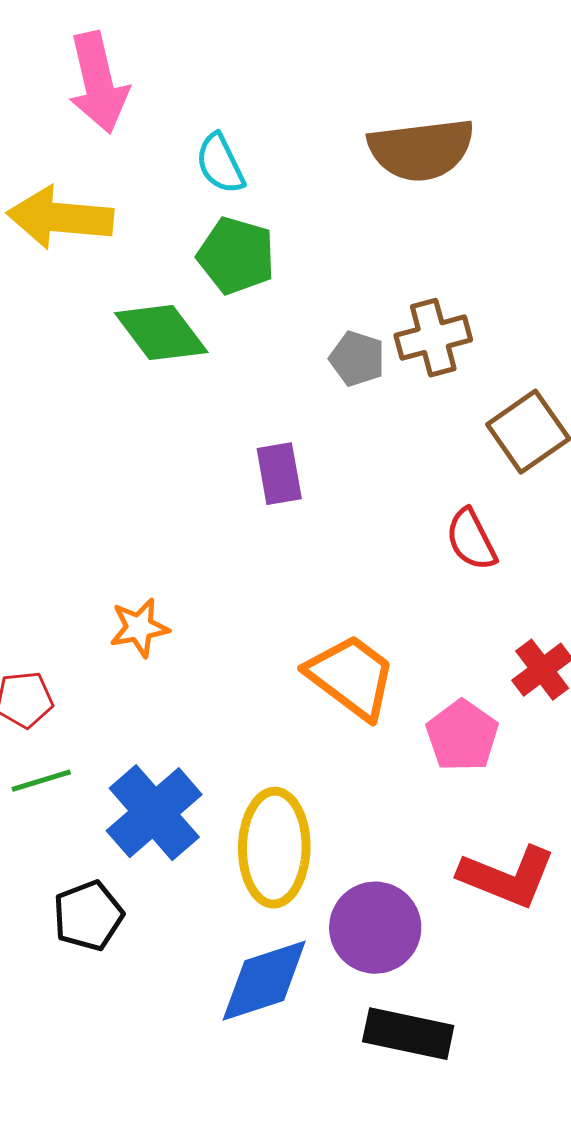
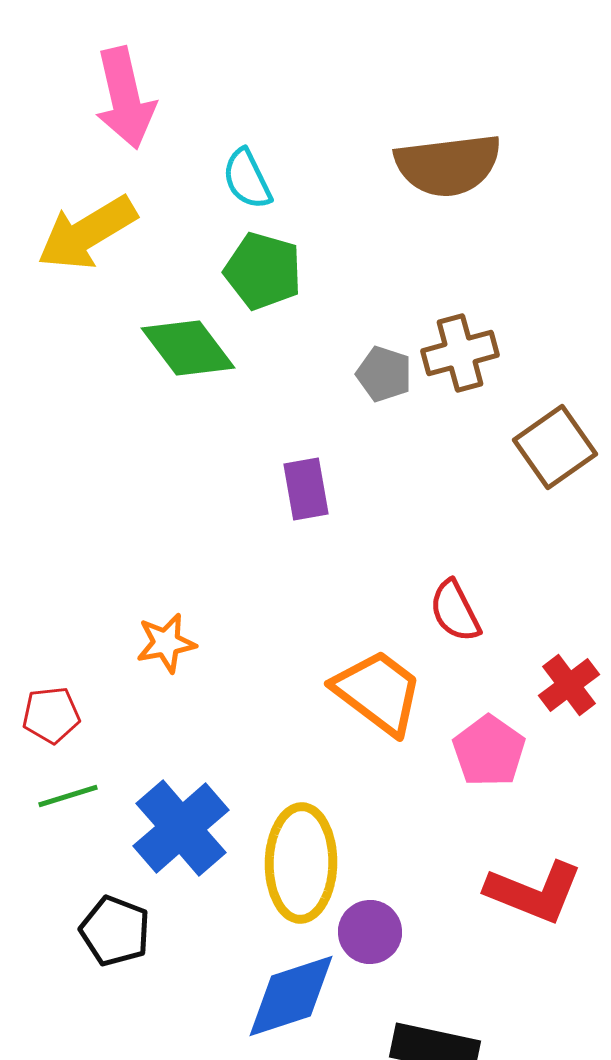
yellow arrow: (60, 218) -> (87, 233), turned -36
red semicircle: (471, 540) -> (455, 611), moved
black pentagon: (88, 916) -> (115, 931), turned -30
purple circle: (375, 928) -> (370, 932), moved, size x0.7

